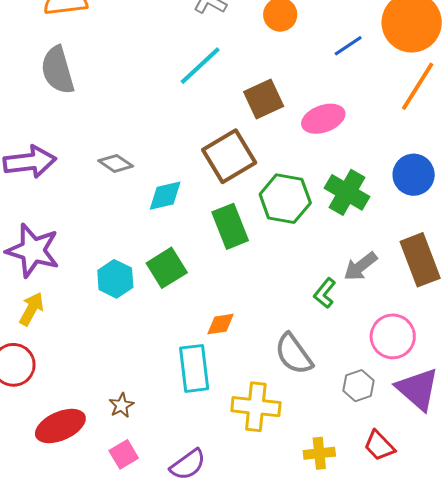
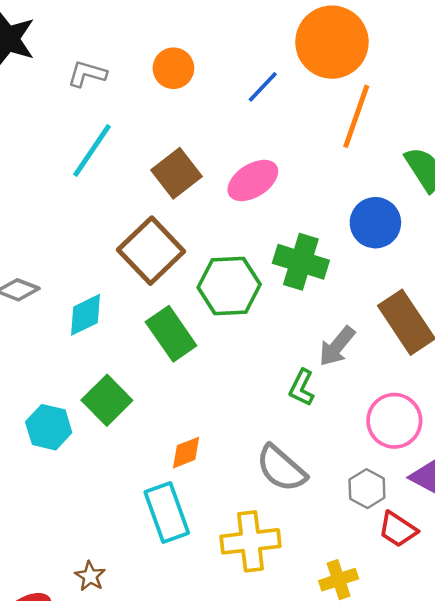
red trapezoid: (379, 446) -> (398, 529), moved

